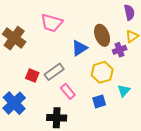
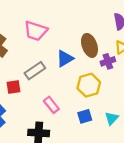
gray rectangle: (54, 72) -> (35, 71), moved
red square: (32, 75) -> (14, 87), turned -32
cyan triangle: (124, 91) -> (112, 118), moved

